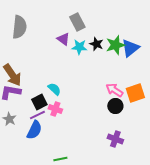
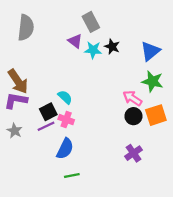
green star: (115, 45) -> (153, 81), moved, turned 30
orange square: (135, 93) -> (156, 115), moved
blue semicircle: (34, 130) -> (65, 149), moved
purple cross: (115, 139) -> (133, 153), turned 35

